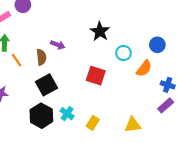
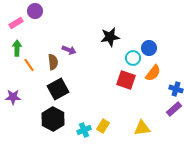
black star: (100, 31) -> (110, 37), turned 30
blue circle: (157, 45) -> (149, 48), moved
red square: (96, 76) -> (126, 80), moved
cyan cross: (67, 114) -> (84, 130), moved, turned 32

